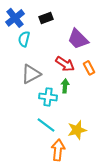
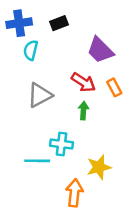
blue cross: (15, 18) -> (19, 23), turned 30
cyan cross: (48, 97) -> (62, 144), moved
cyan line: (46, 125) -> (37, 161), moved, turned -36

